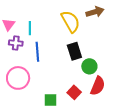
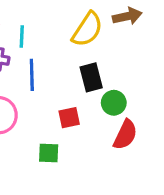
yellow semicircle: (70, 21) -> (87, 29), turned 60
red square: (74, 92) -> (69, 118), moved, turned 32

